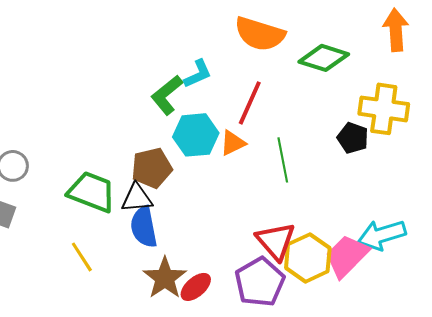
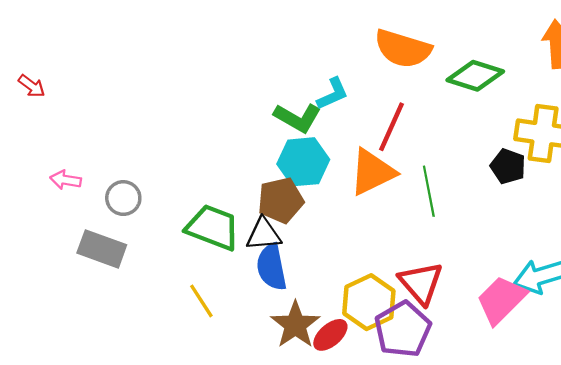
green L-shape: (167, 95) -> (298, 118), turned -111
cyan hexagon: (196, 135) -> (303, 162), moved
orange triangle: (233, 143) -> (372, 172), size x1.6
yellow hexagon: (308, 258) -> (369, 302), moved

